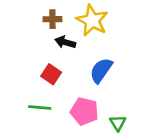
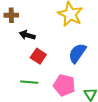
brown cross: (52, 19) -> (11, 15), moved
black arrow: (65, 42) -> (27, 35), moved

